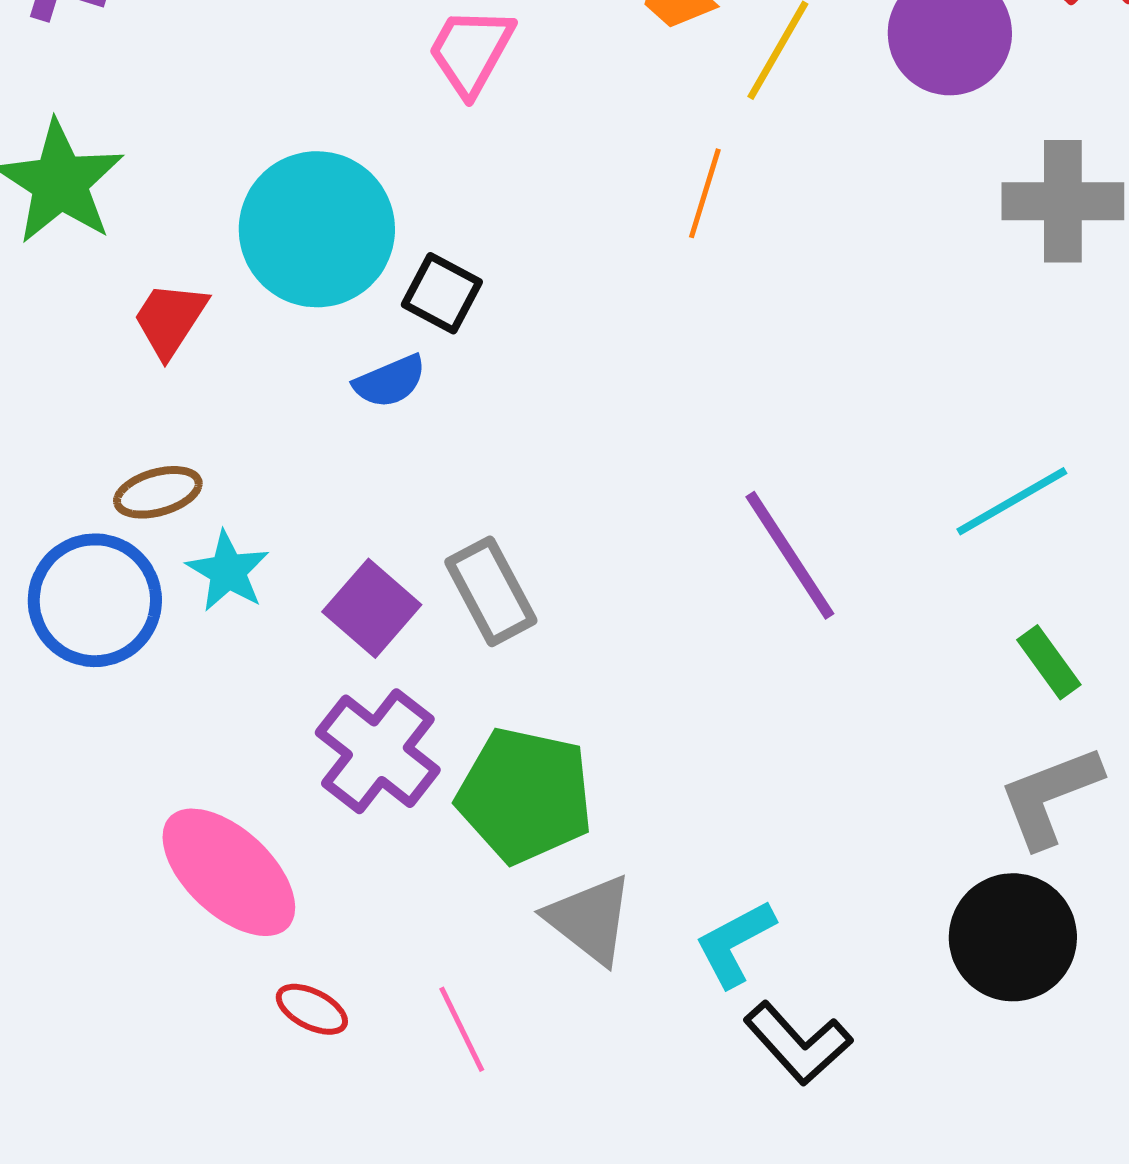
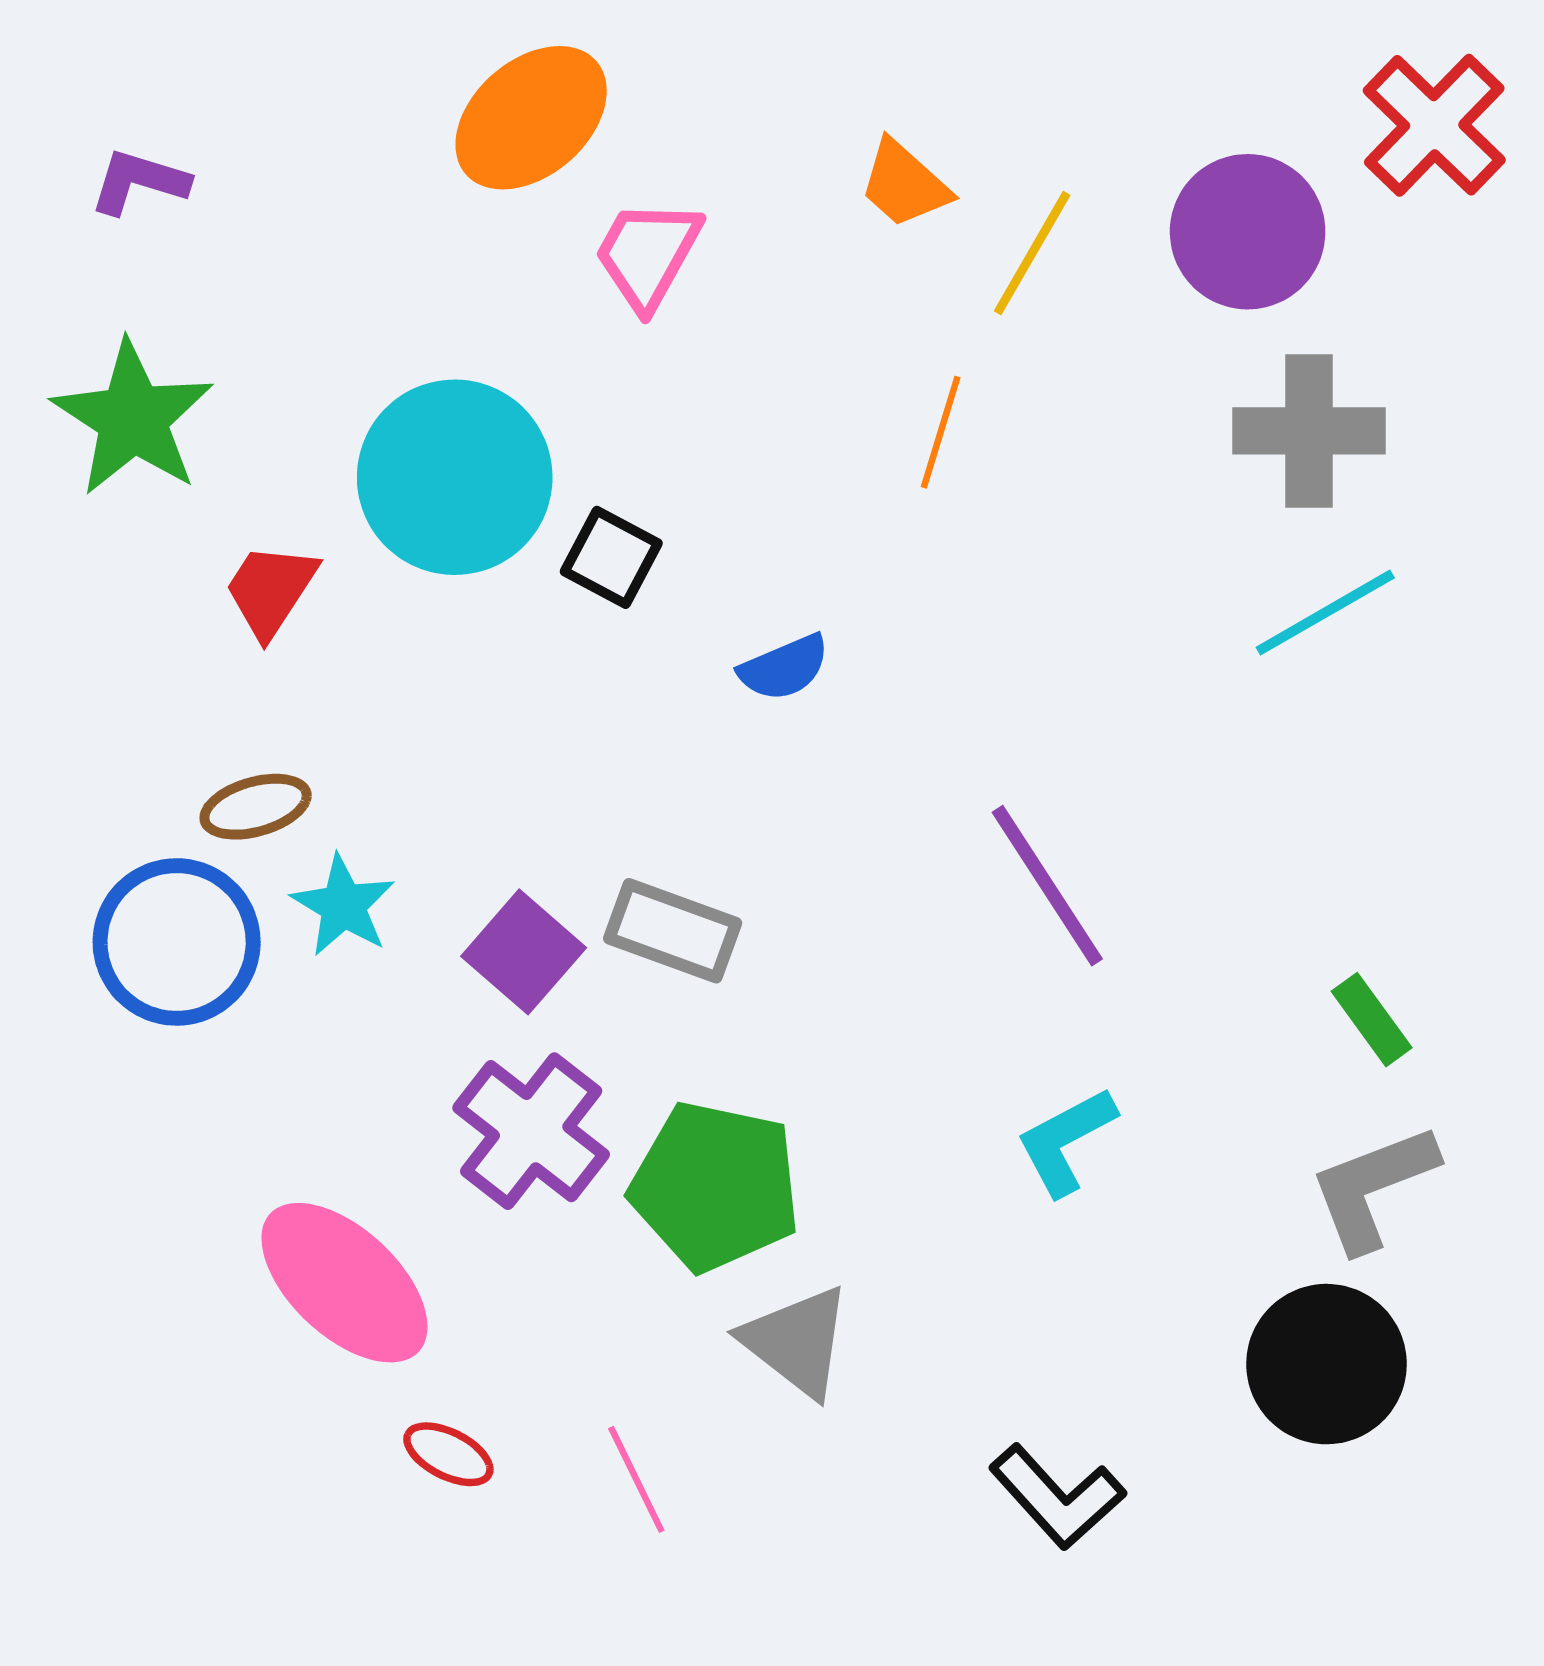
gray cross: (1063, 201) -> (1309, 431), moved
blue semicircle: (390, 381) -> (784, 668), moved
cyan line: (1012, 501) -> (1325, 613), moved
gray rectangle: (491, 591) -> (673, 931), turned -42
cyan L-shape: (735, 943) -> (1066, 1141), moved

